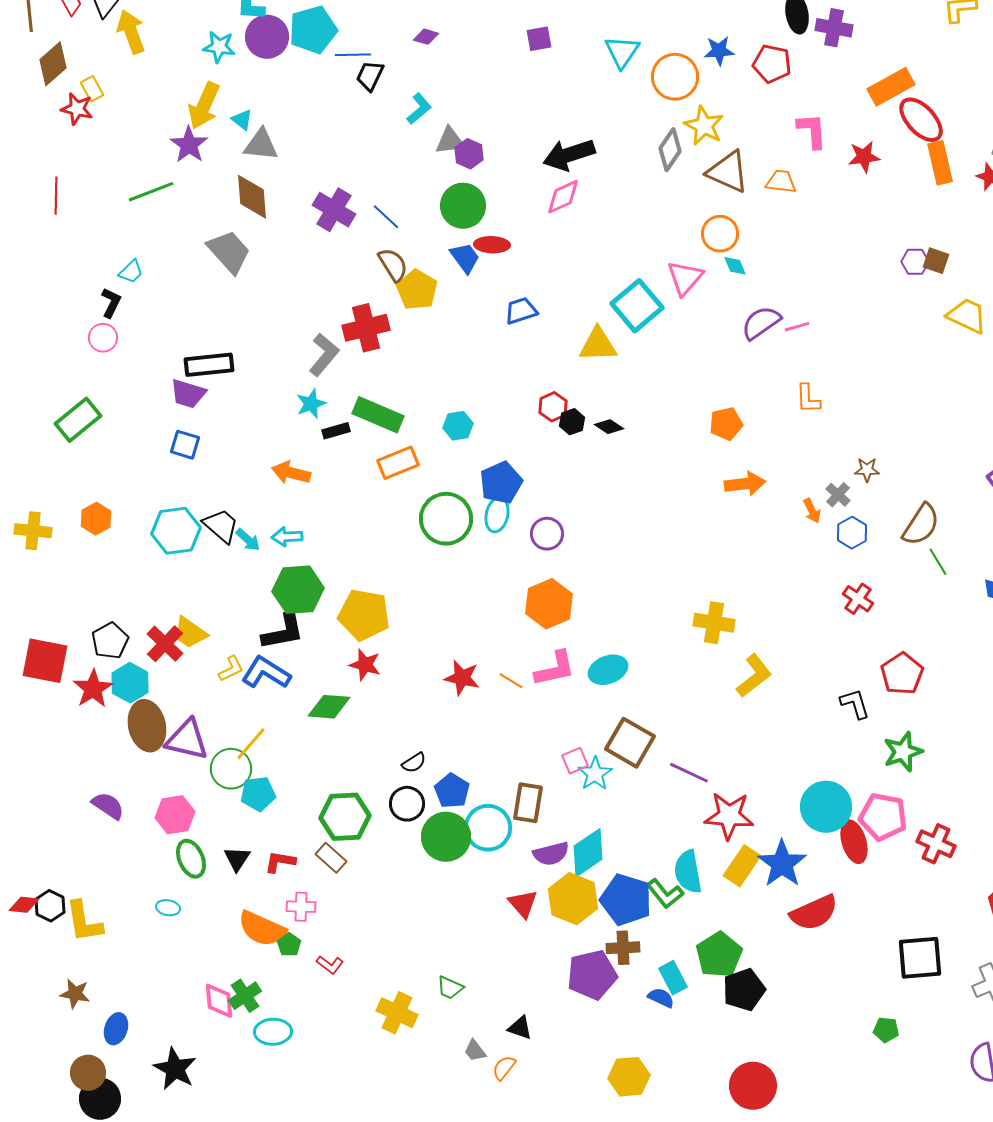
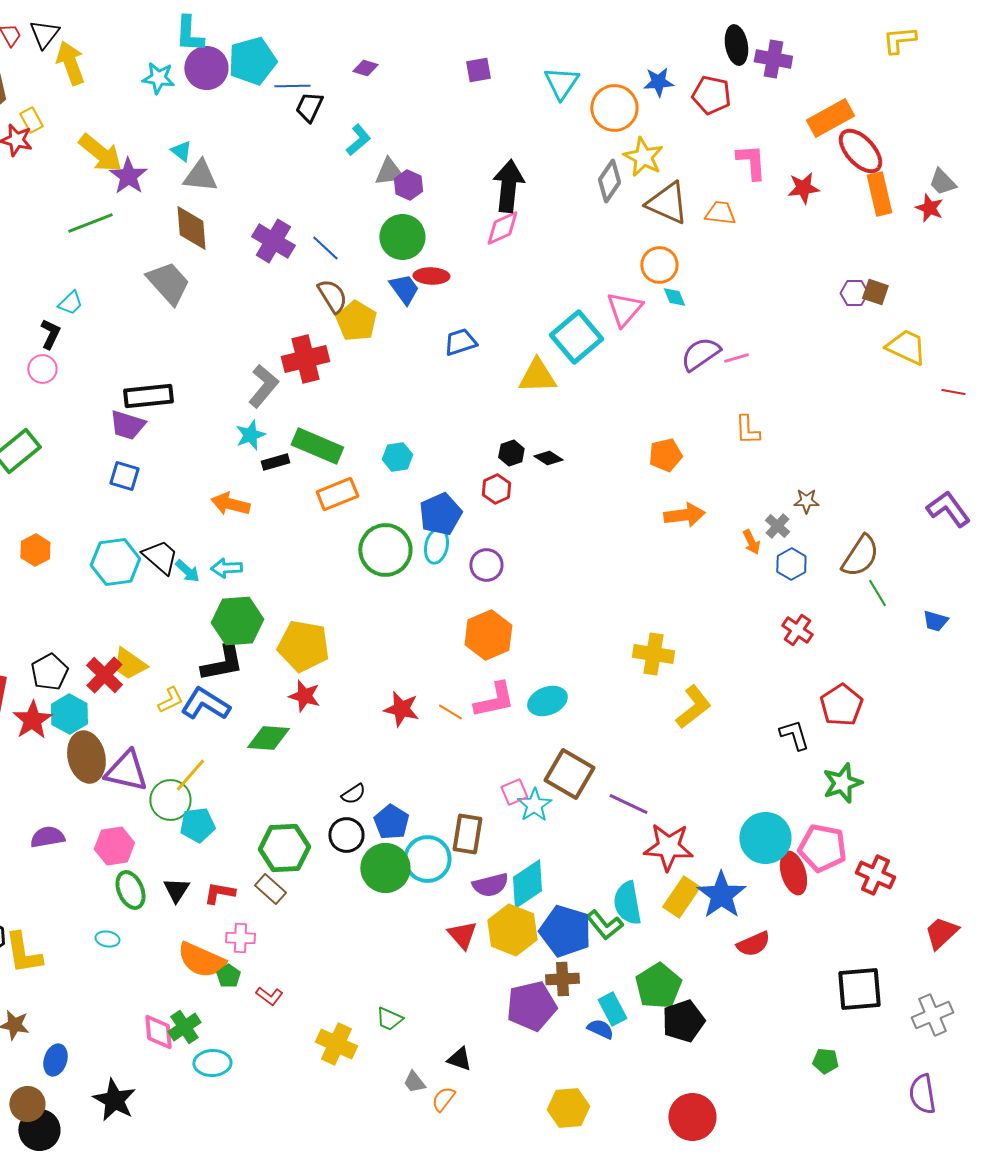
yellow arrow: (204, 106) -> (100, 153), moved, turned -75
black arrow: (569, 155) -> (508, 186), turned 114
red hexagon: (553, 407) -> (496, 489), moved
purple semicircle: (108, 806) -> (47, 837), turned -44
red semicircle: (814, 913) -> (753, 944), size x0.7

